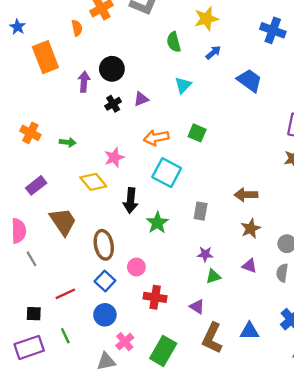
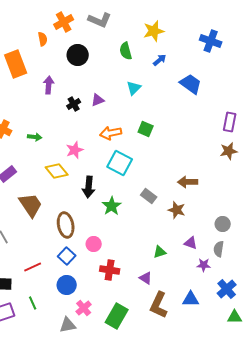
black circle: (112, 69) -> (78, 55), moved
gray rectangle: (201, 211) -> (149, 196), turned -63
brown star: (251, 229) -> (177, 210), moved, turned -30
purple star: (205, 254) -> (204, 265), moved

